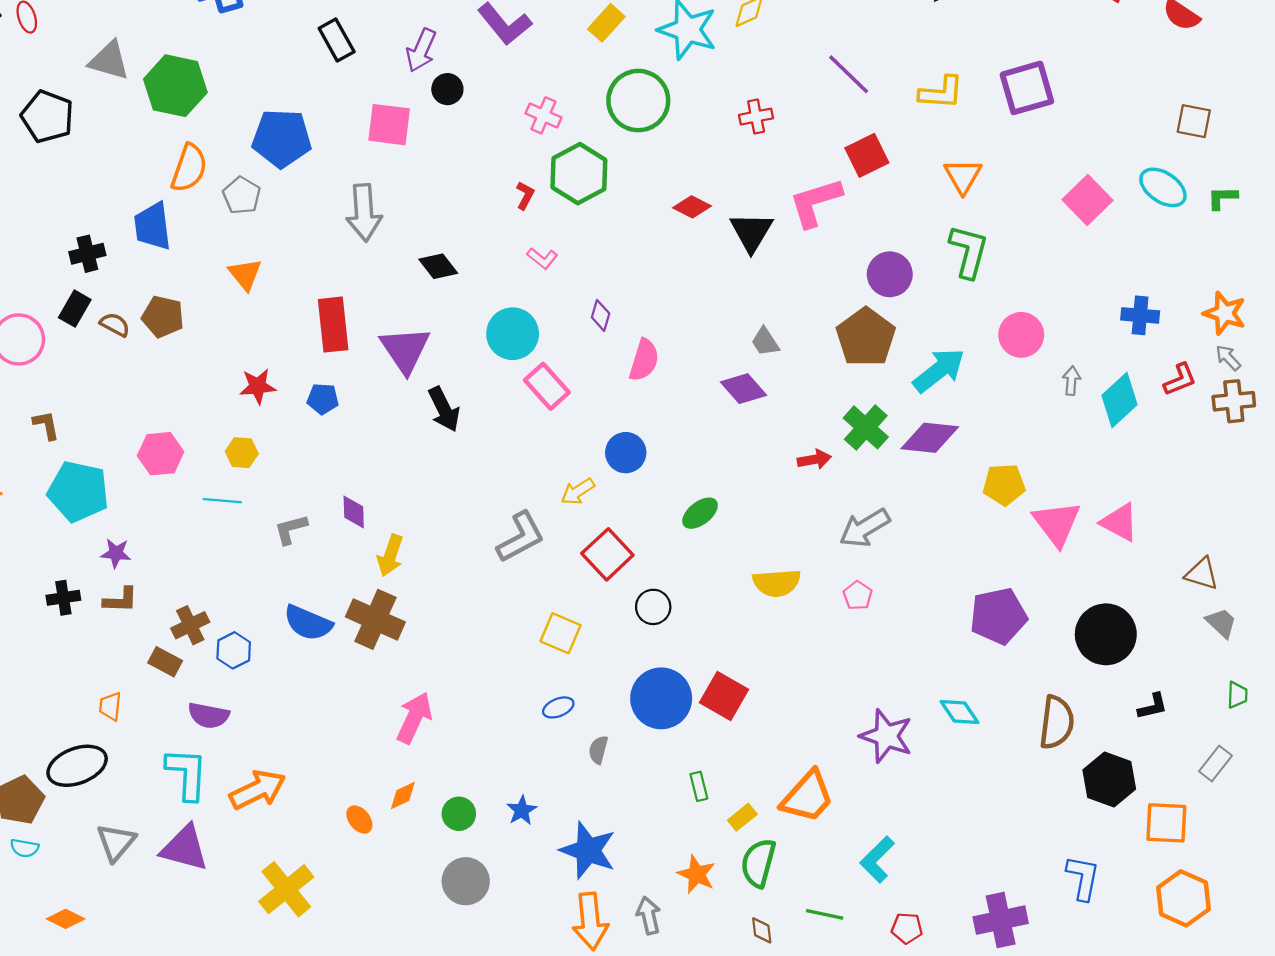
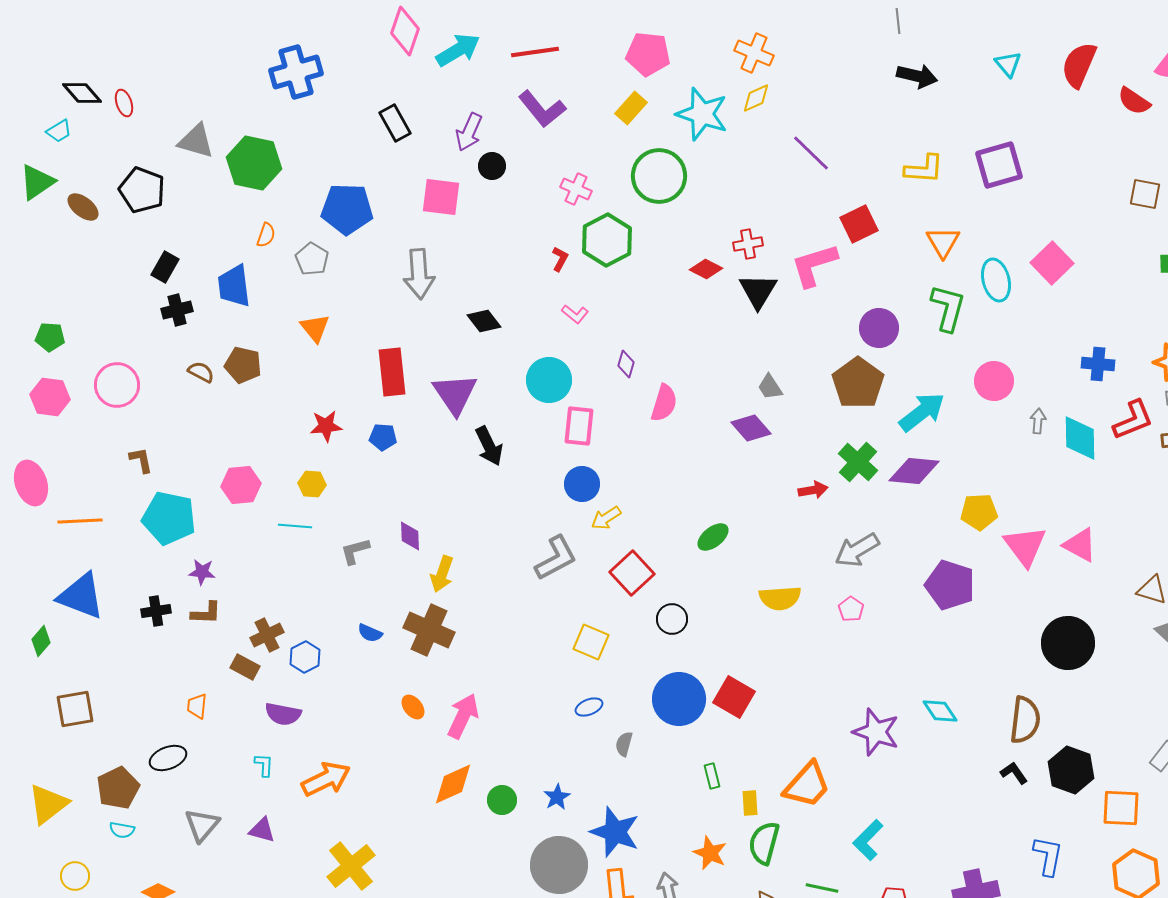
purple line: (849, 74) -> (811, 153), moved
red cross: (756, 117) -> (748, 244), moved
orange semicircle: (189, 168) -> (266, 235), size x0.6
cyan ellipse: (1163, 187) -> (996, 280), moved, turned 42
black rectangle: (75, 309) -> (165, 267), moved
red L-shape: (1180, 379) -> (1133, 420), size x1.4
pink rectangle: (547, 386) -> (579, 426), turned 48
cyan diamond: (1120, 400) -> (1080, 438), turned -48
blue circle: (626, 453) -> (582, 484), moved
purple pentagon: (998, 616) -> (950, 585), moved, turned 30
blue semicircle: (308, 623) -> (370, 633), size x0.6
black L-shape: (1153, 706) -> (1014, 773), moved, turned -112
black ellipse: (77, 766) -> (168, 758), size x0.7
cyan L-shape: (187, 774) -> (264, 765), size x0.5
orange diamond: (403, 795) -> (453, 784), size x1.6
yellow rectangle: (742, 817) -> (750, 803), turned -55
orange ellipse: (359, 819) -> (413, 707), moved
purple triangle: (185, 848) -> (262, 830), size x0.6
gray circle: (466, 881) -> (559, 865), moved, size x1.4

